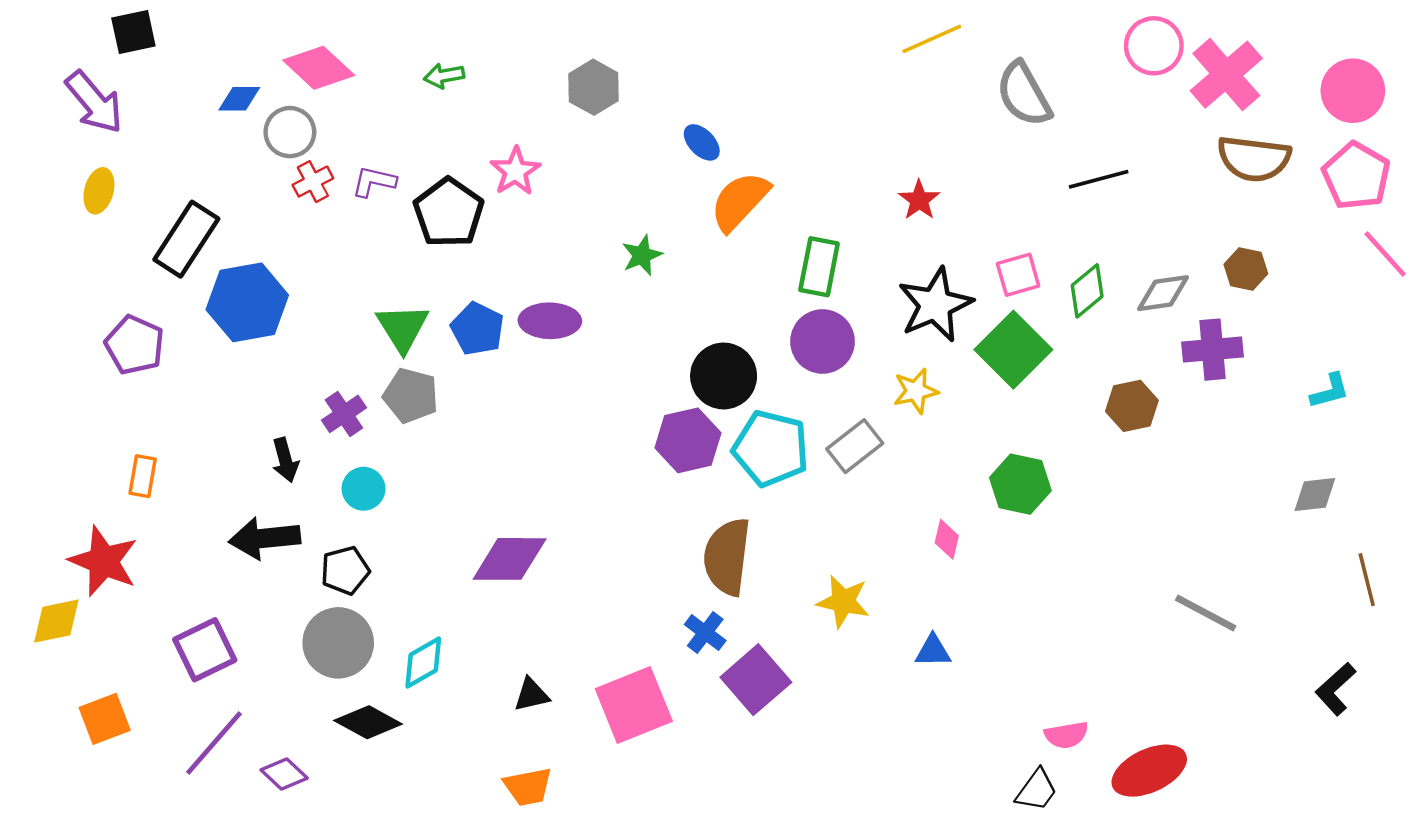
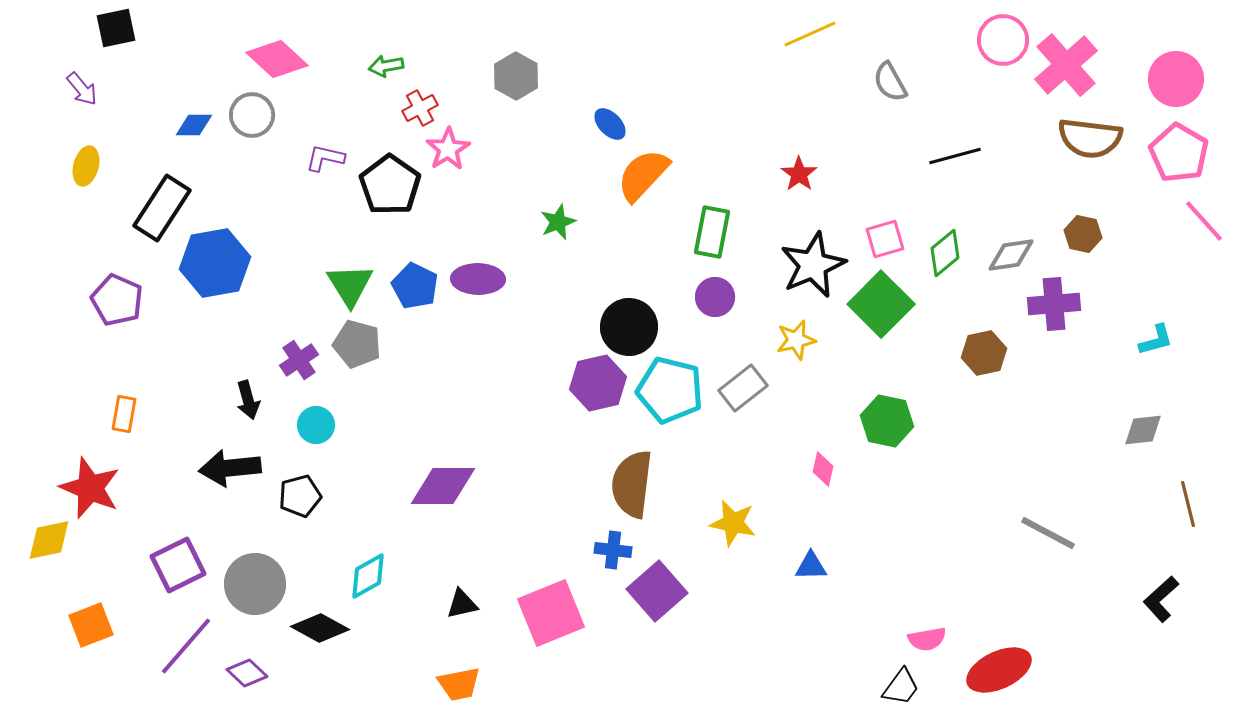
gray semicircle: (1024, 94) -> (890, 82), size x0.7
blue diamond: (239, 99) -> (194, 125), moved
purple arrow: (94, 102) -> (82, 89), size x0.6
red cross: (313, 182) -> (420, 108), moved
purple circle: (823, 341) -> (715, 297), size x0.7
blue cross: (705, 633) -> (613, 550), turned -30
gray circle: (338, 643) -> (255, 584), moved

